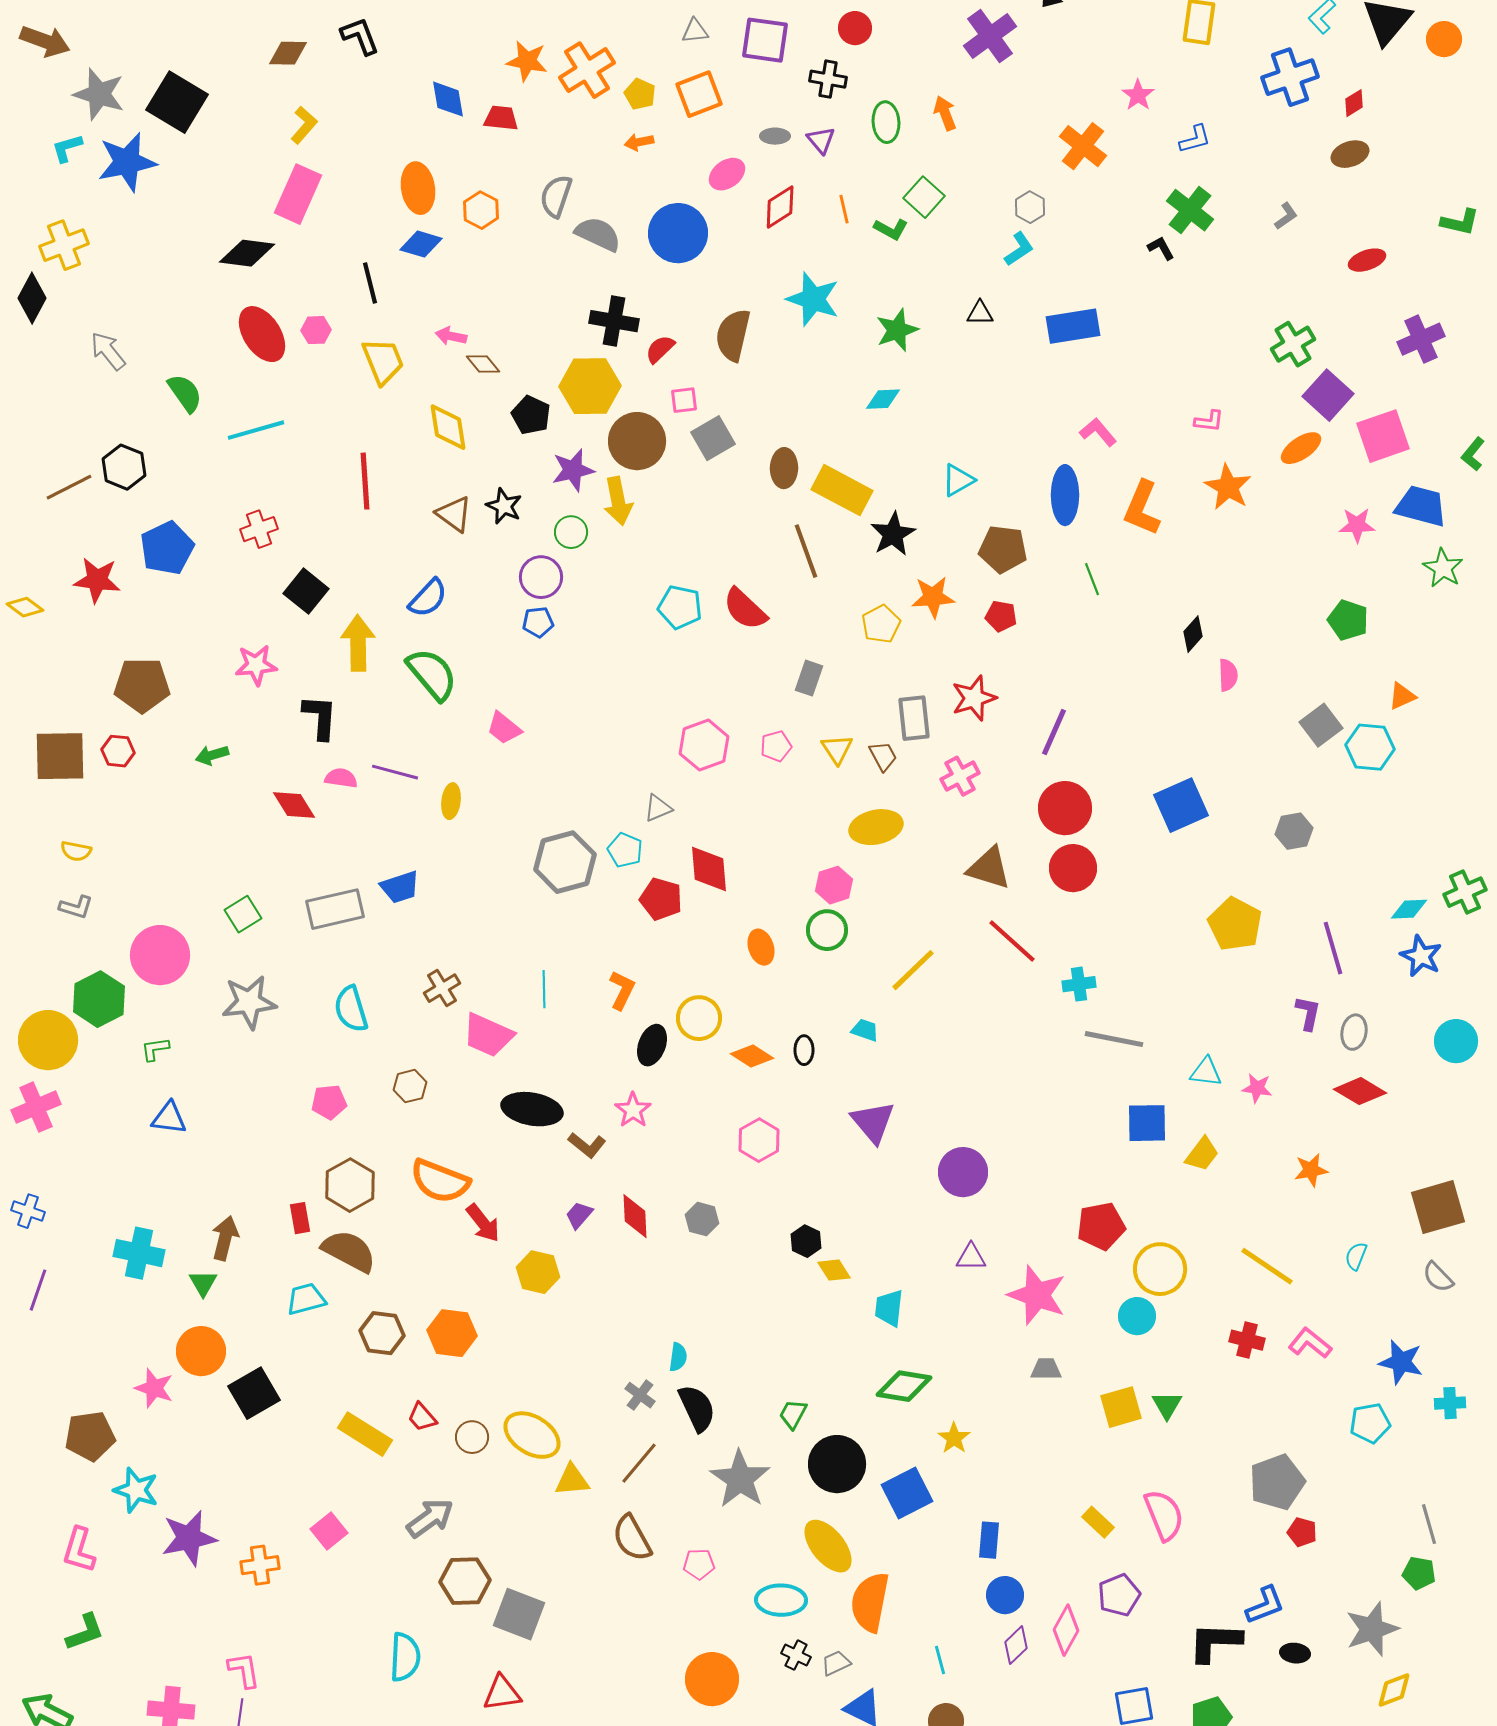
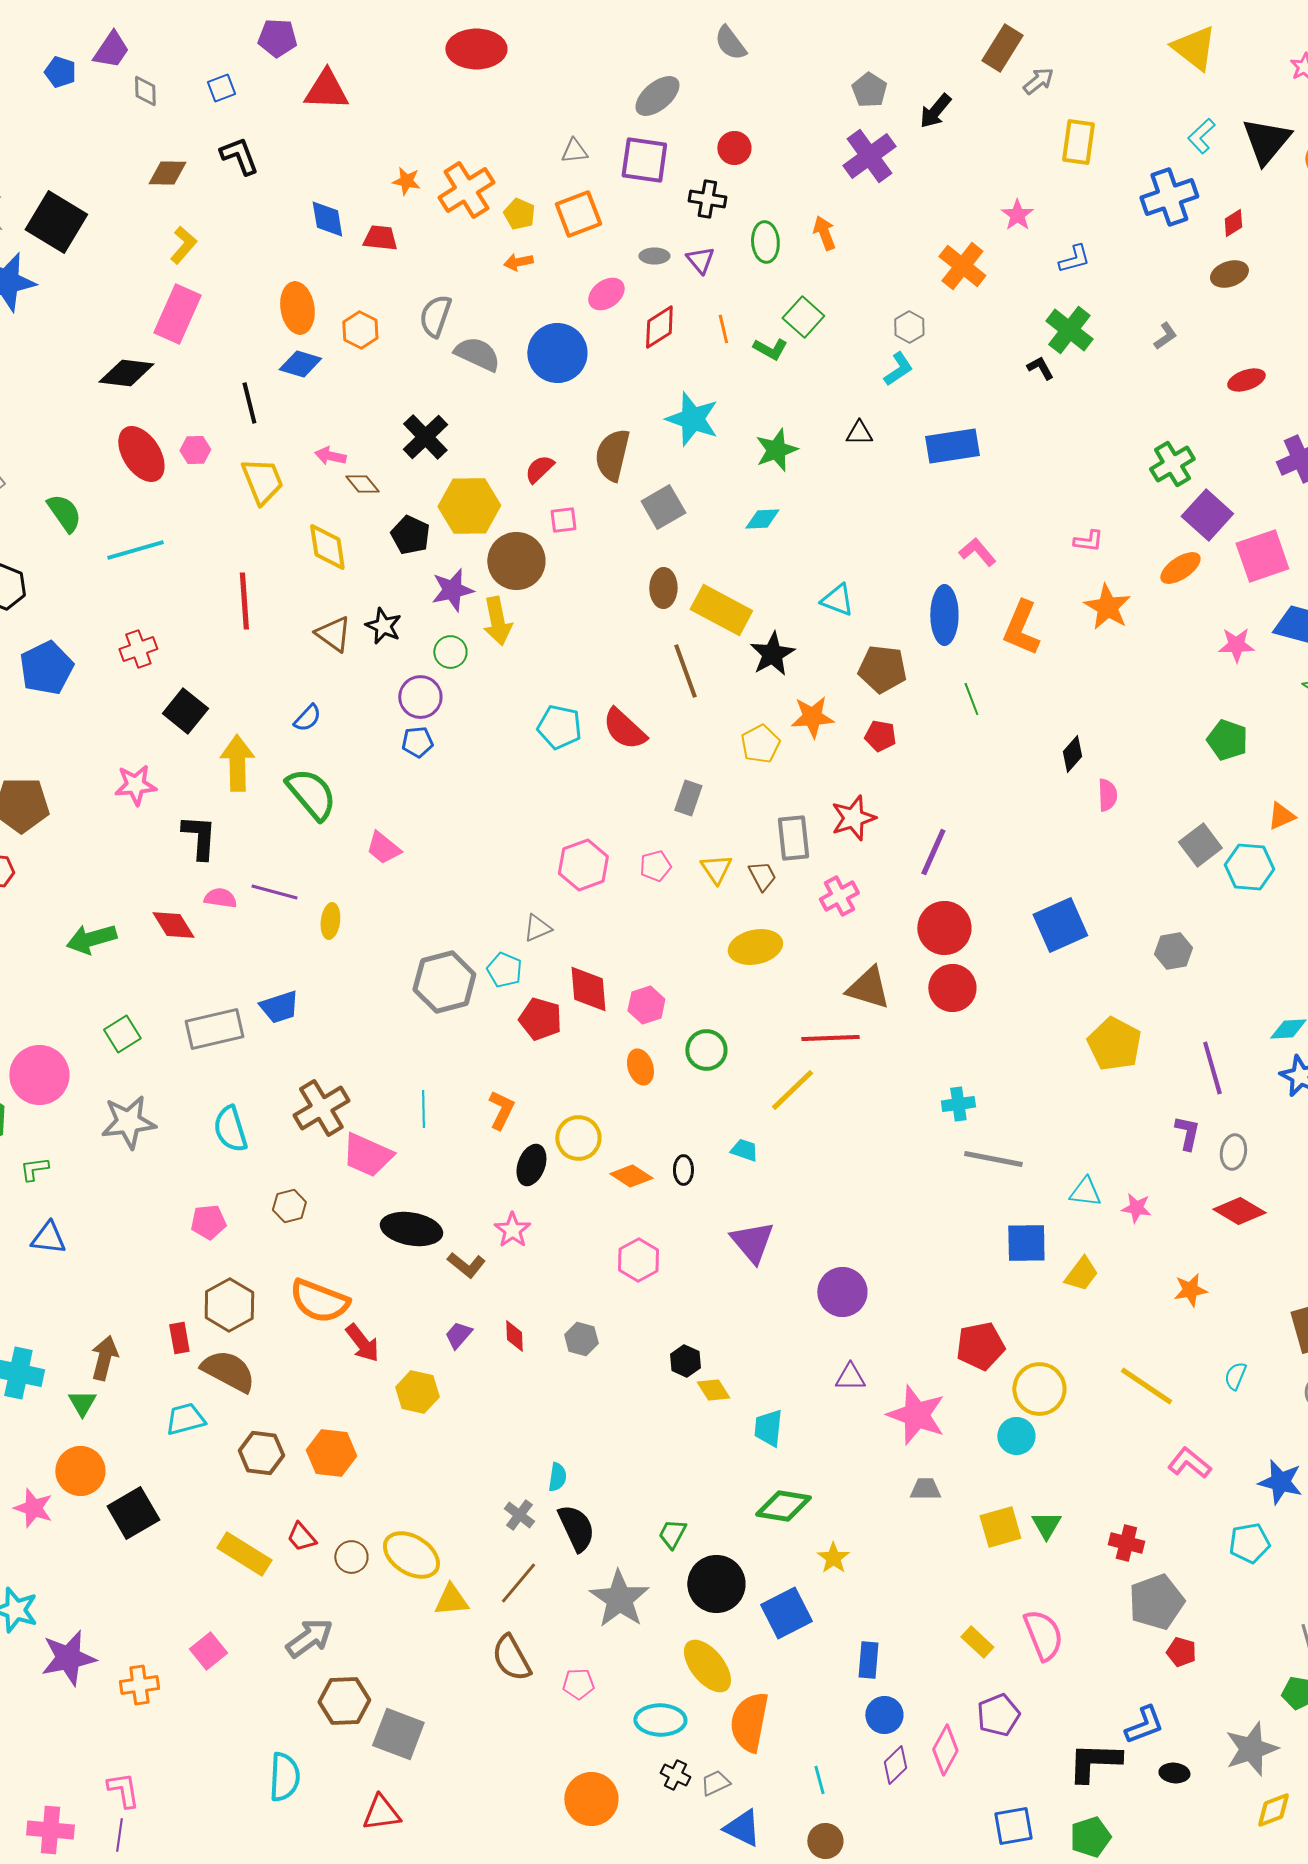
orange star: (527, 61) -> (406, 181), size x0.7
black cross: (614, 321) -> (425, 437), moved, turned 36
gray square: (713, 438) -> (663, 507), moved
cyan triangle: (958, 480) -> (837, 600), turned 51
blue semicircle: (428, 598) -> (307, 718), size x0.7
green arrow: (212, 755) -> (91, 939), moved, size x1.5
pink hexagon: (834, 885) -> (646, 1005), moved
red line: (1012, 941) -> (830, 1038), moved, turned -44
brown cross: (442, 988) -> (321, 1108), size x1.5
red diamond: (635, 1216) -> (514, 1336), size x0.7
red cross: (1247, 1340) -> (1126, 1543), moved

